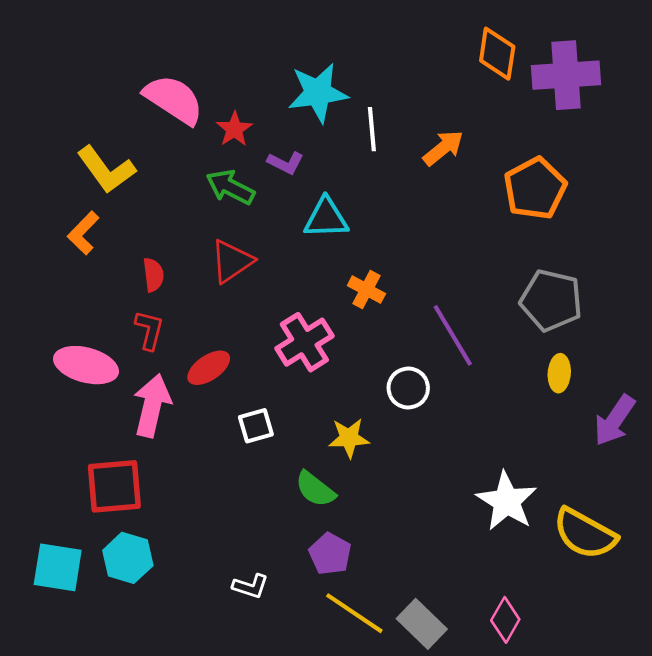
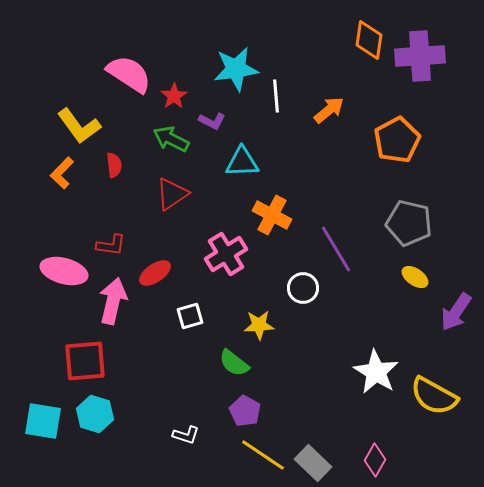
red semicircle: (153, 275) -> (114, 165), moved
orange cross: (366, 290) -> (272, 215), size x1.4
red L-shape: (149, 330) -> (111, 245), turned 84
yellow ellipse: (559, 373) -> (415, 277), turned -60

